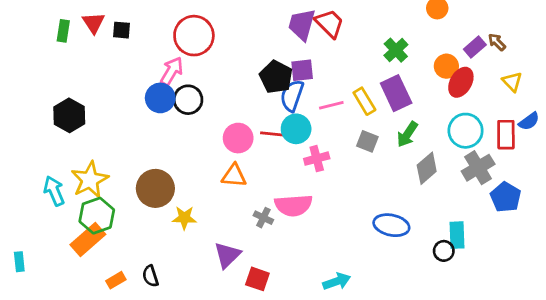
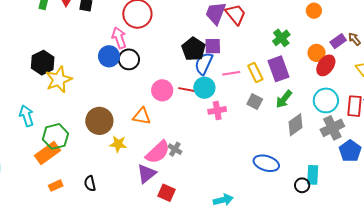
pink arrow: (172, 71) -> (119, 38), turned -55
orange triangle: (234, 176) -> (142, 116), moved
yellow star: (90, 180) -> (59, 80), moved
pink semicircle: (293, 205) -> (158, 152), moved, turned -44
orange rectangle: (116, 280) -> (56, 186), moved

